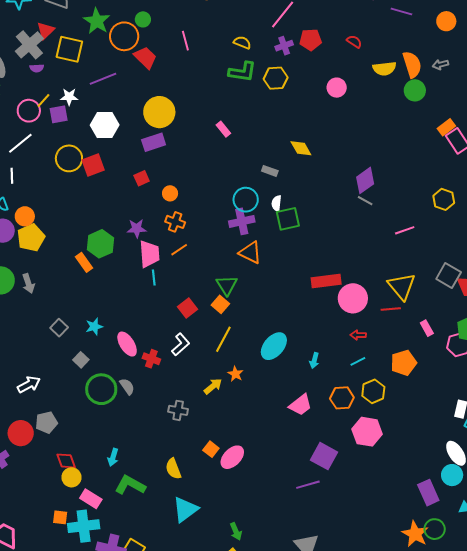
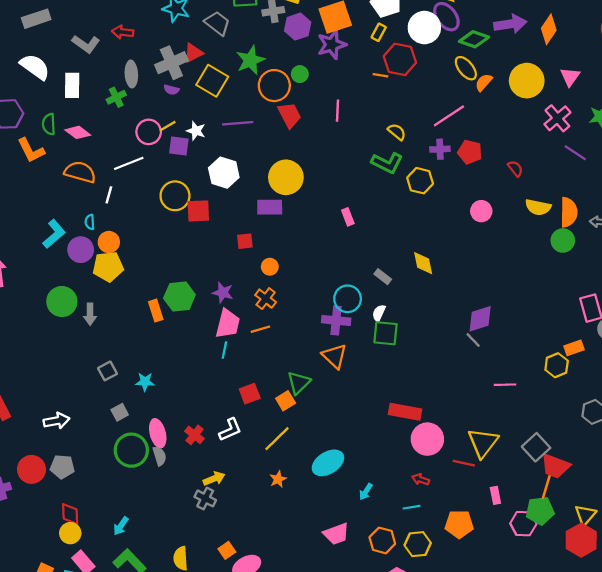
orange rectangle: (446, 127) -> (574, 348), moved
pink ellipse: (127, 344) -> (158, 433), moved
yellow arrow: (213, 386) -> (214, 479), moved

